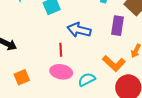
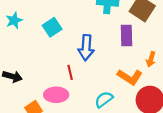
blue arrow: (79, 30) -> (86, 48), turned -90
pink ellipse: (61, 72) -> (56, 95), moved

